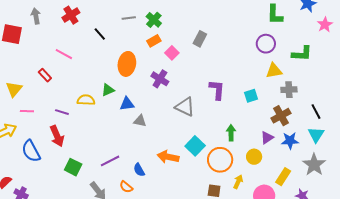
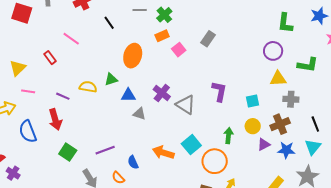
purple cross: (160, 79) -> (162, 93), moved
yellow circle: (254, 157) -> (253, 126), moved

